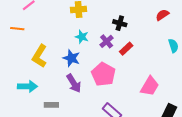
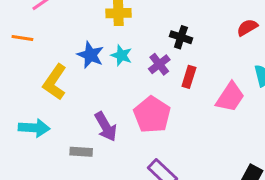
red rectangle: (126, 49) -> (189, 77), turned -32
blue star: (71, 58) -> (90, 55), moved
pink trapezoid: (150, 86) -> (230, 97), moved
gray rectangle: (51, 105) -> (81, 152), moved

